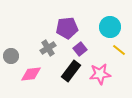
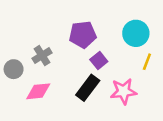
gray cross: (48, 48) -> (42, 56), moved
yellow line: (119, 50) -> (147, 62), turned 72

